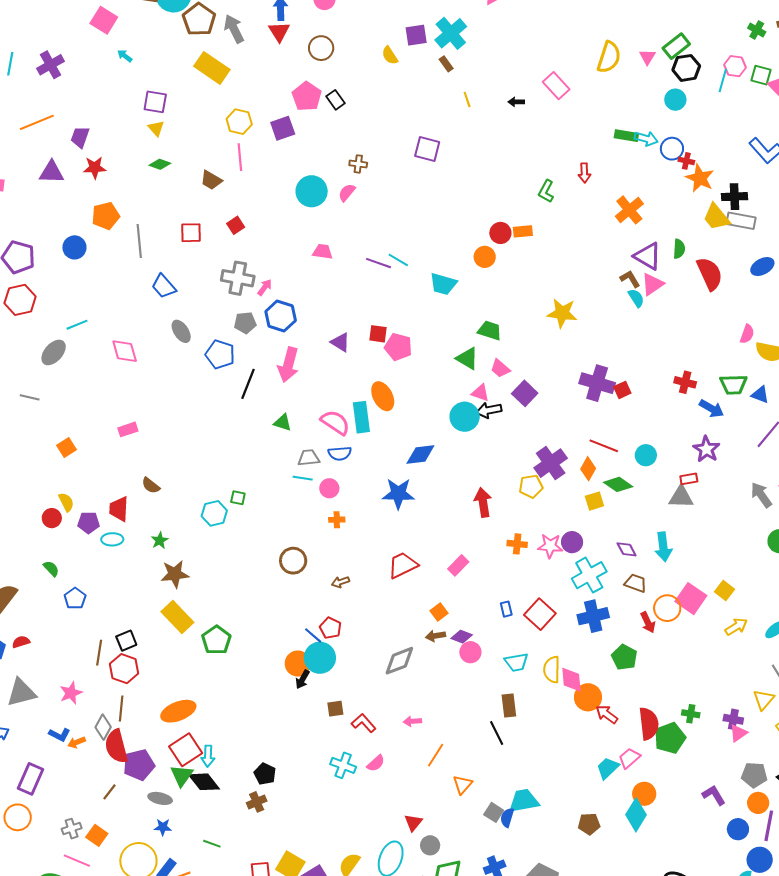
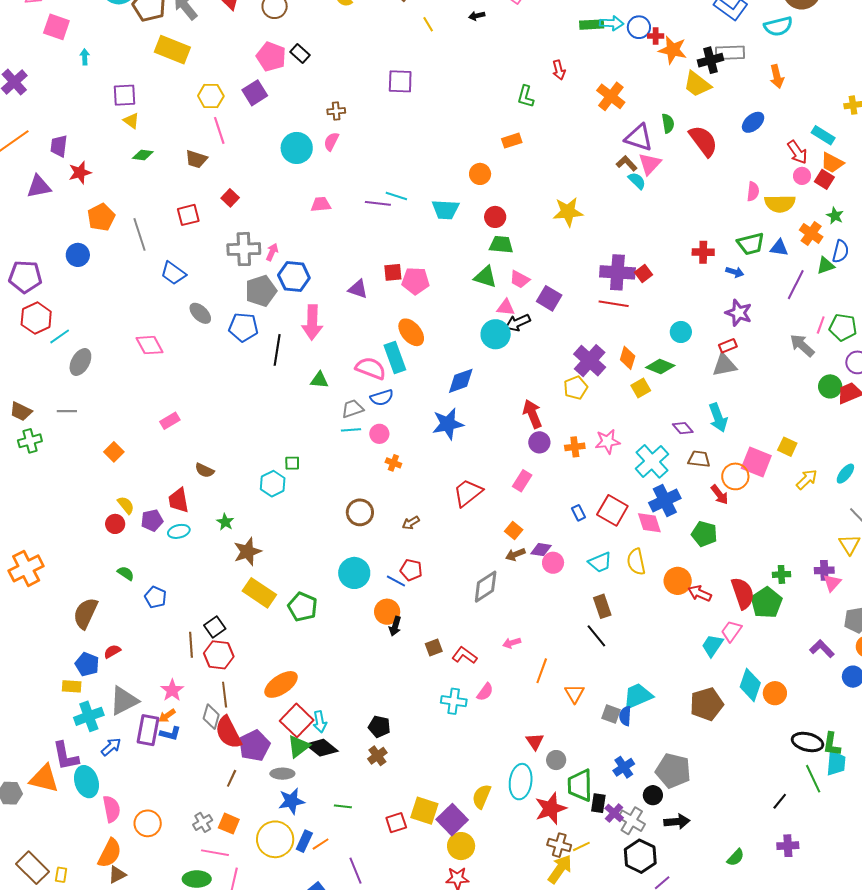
cyan arrow: (125, 56) -> (85, 57), turned 63
gray rectangle: (741, 221) -> (730, 53), moved
red circle: (500, 233) -> (495, 217), moved
gray pentagon: (245, 323) -> (261, 291), size x1.4
cyan line: (77, 325) -> (60, 336), moved
blue arrow: (712, 409) -> (735, 272), size x0.7
red line: (604, 446) -> (614, 304), moved
orange cross: (337, 520) -> (393, 463), turned 35
purple circle: (572, 542) -> (539, 442), moved
cyan circle: (320, 658) -> (354, 573), moved
pink diamond: (571, 680) -> (649, 523), moved
orange arrow: (77, 742) -> (167, 716), moved
green triangle: (182, 775) -> (298, 746), turned 30
purple rectangle: (31, 779) -> (148, 730), moved
orange circle: (644, 794) -> (775, 693), moved
brown pentagon: (589, 824) -> (707, 704), size x1.5
blue star: (163, 827) -> (291, 801), size x1.5

